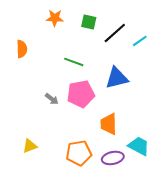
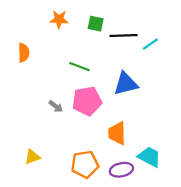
black line: (115, 33) -> (124, 35), turned 40

